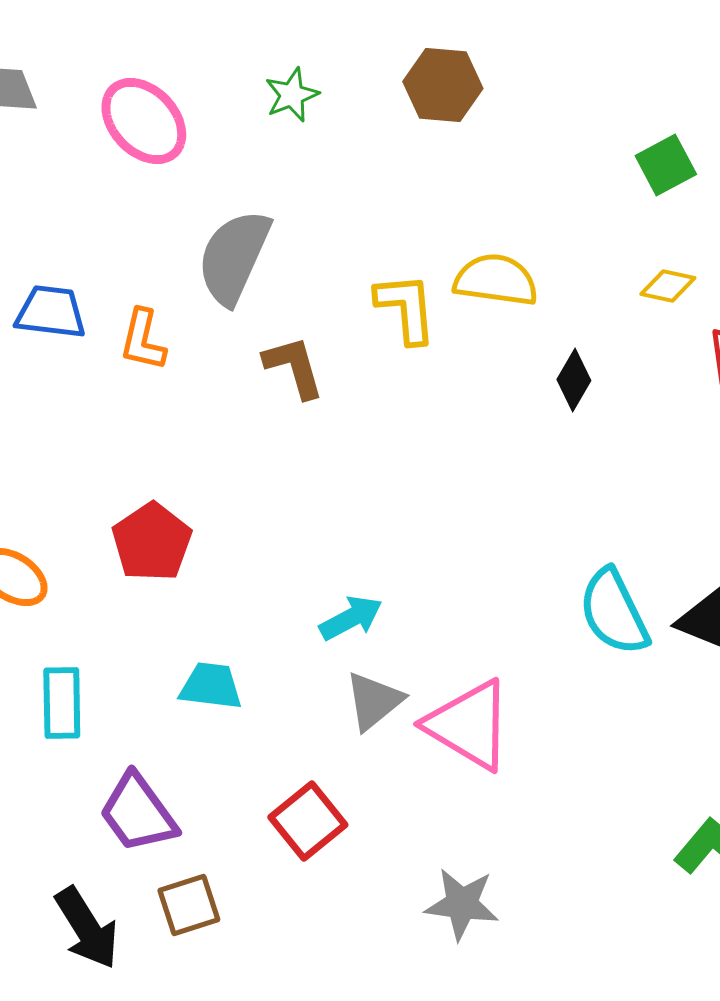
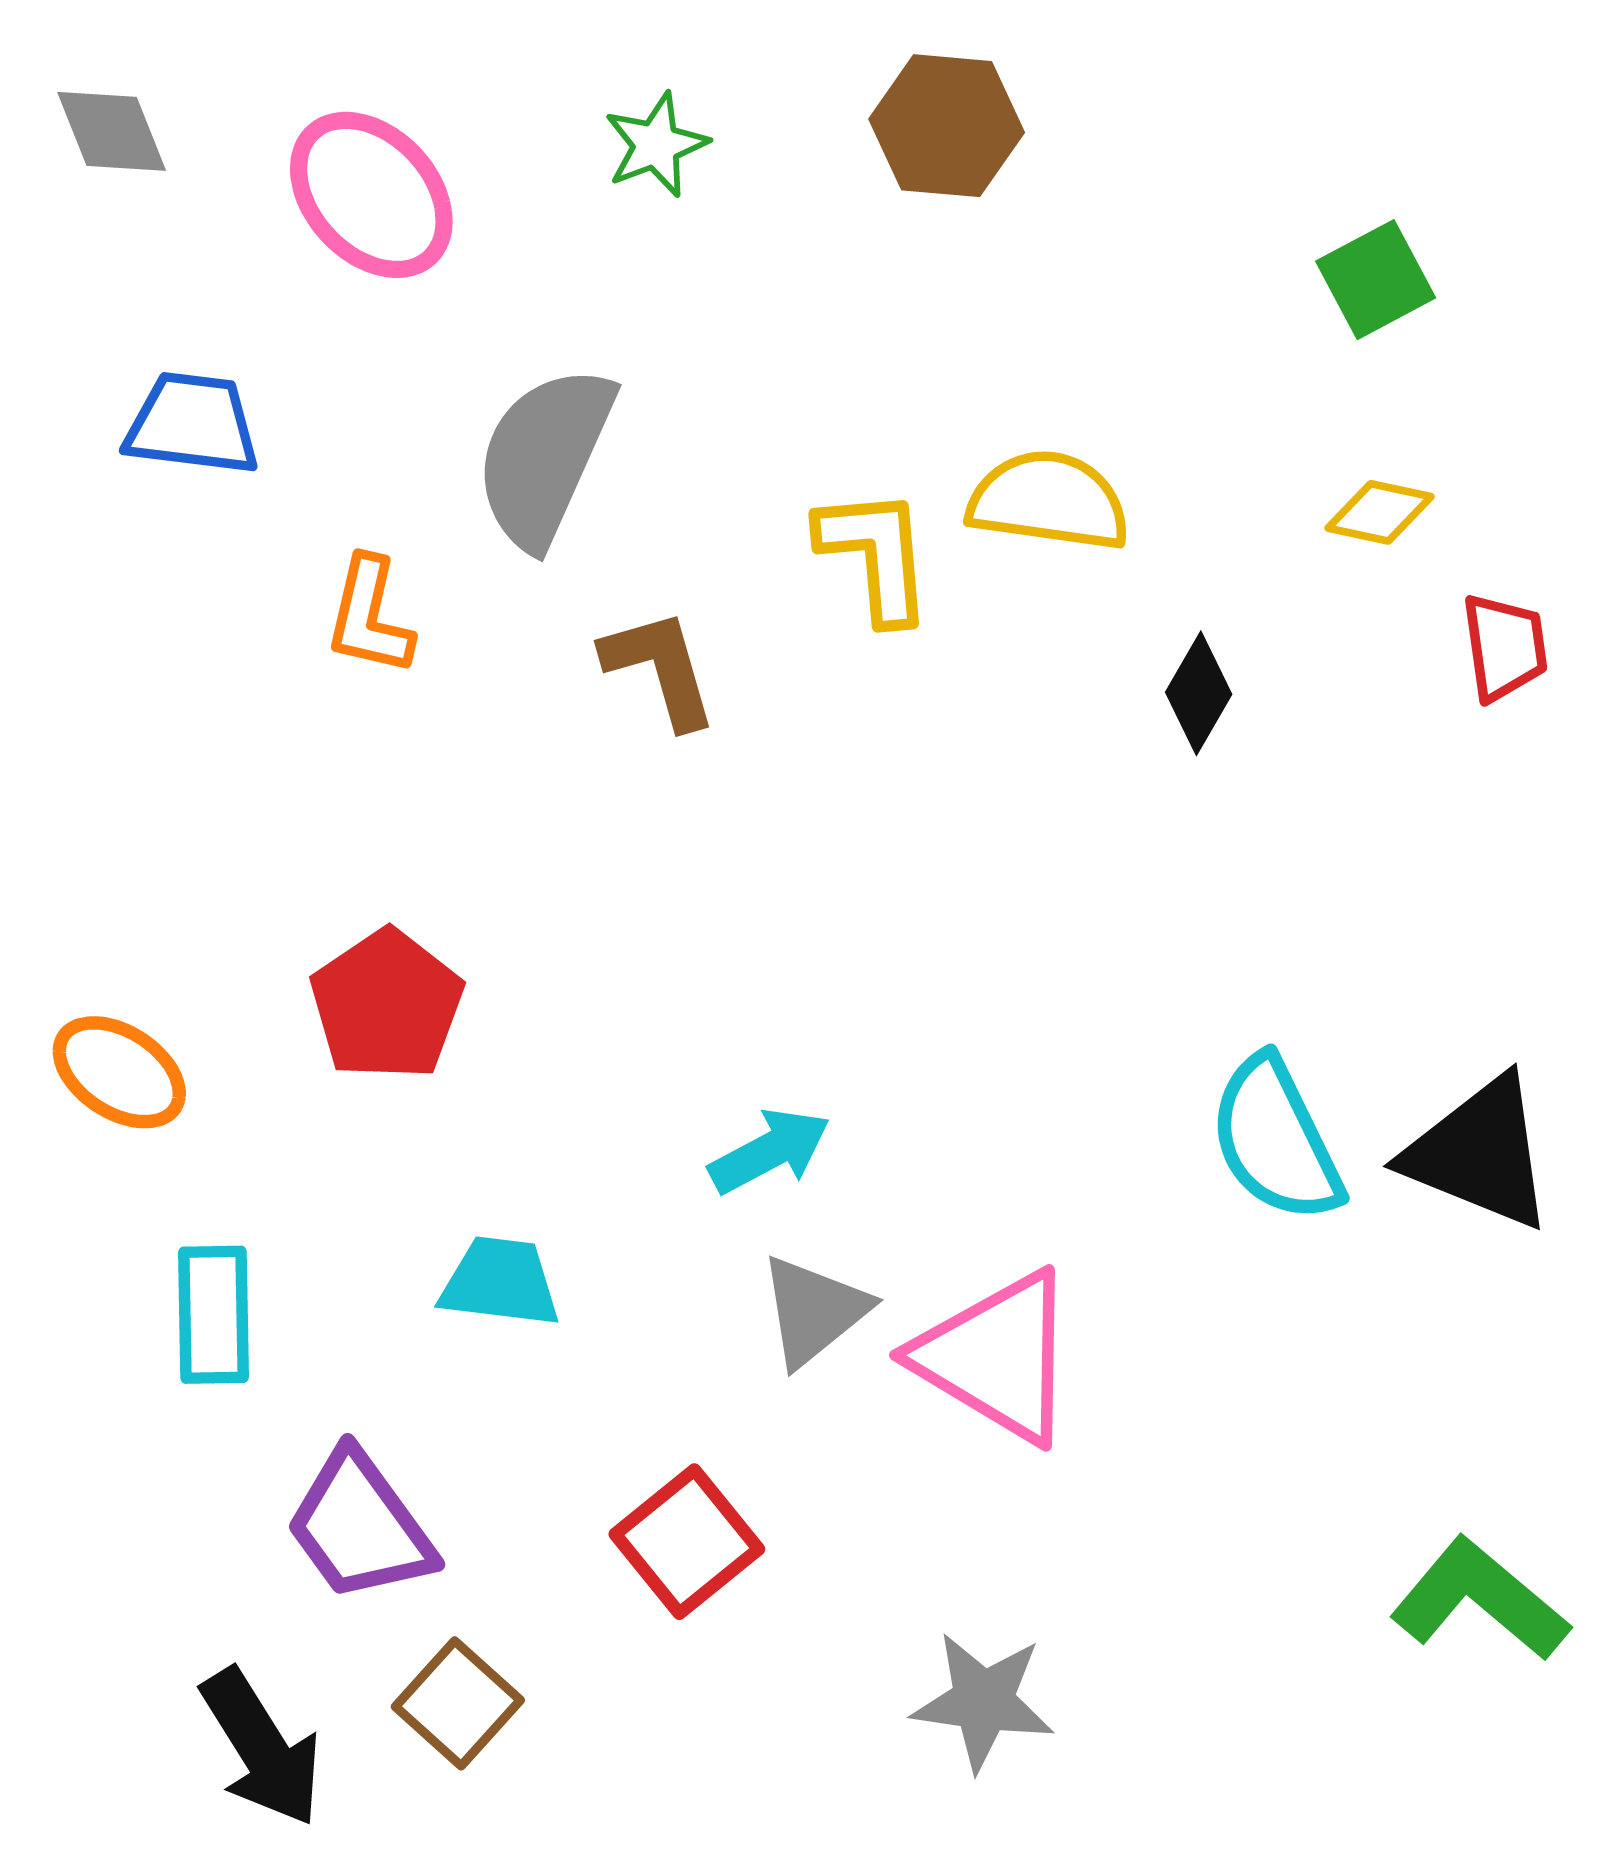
blue trapezoid: (51, 312) -> (192, 424), moved
brown square: (189, 905) -> (458, 1703), turned -30

